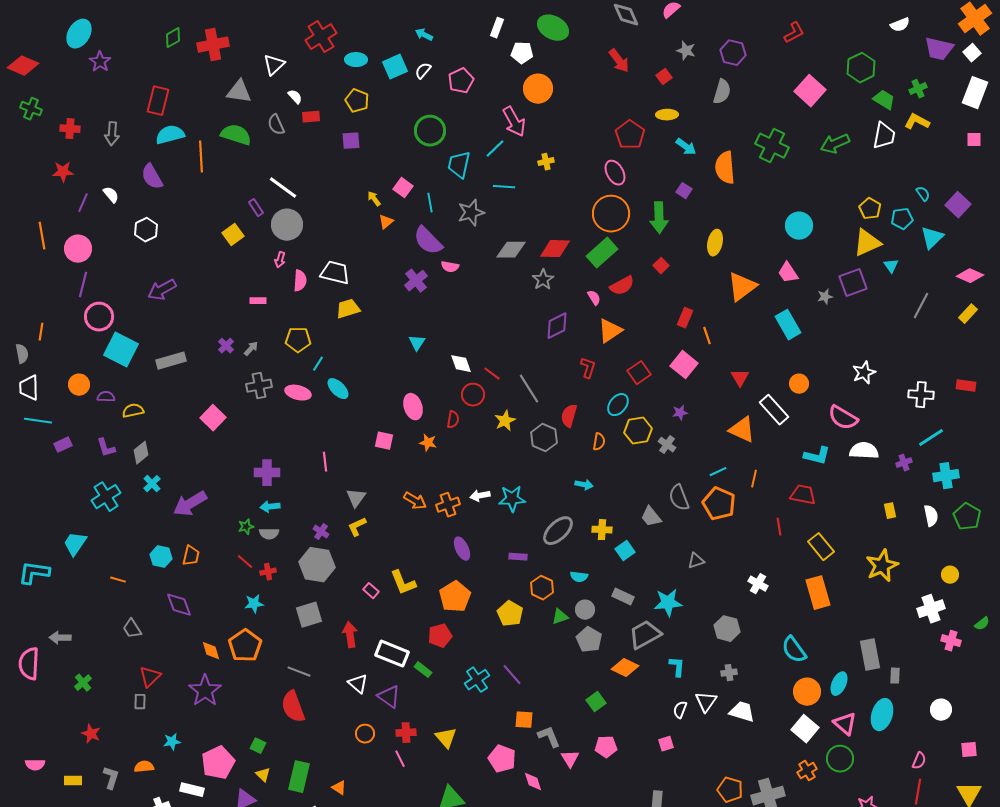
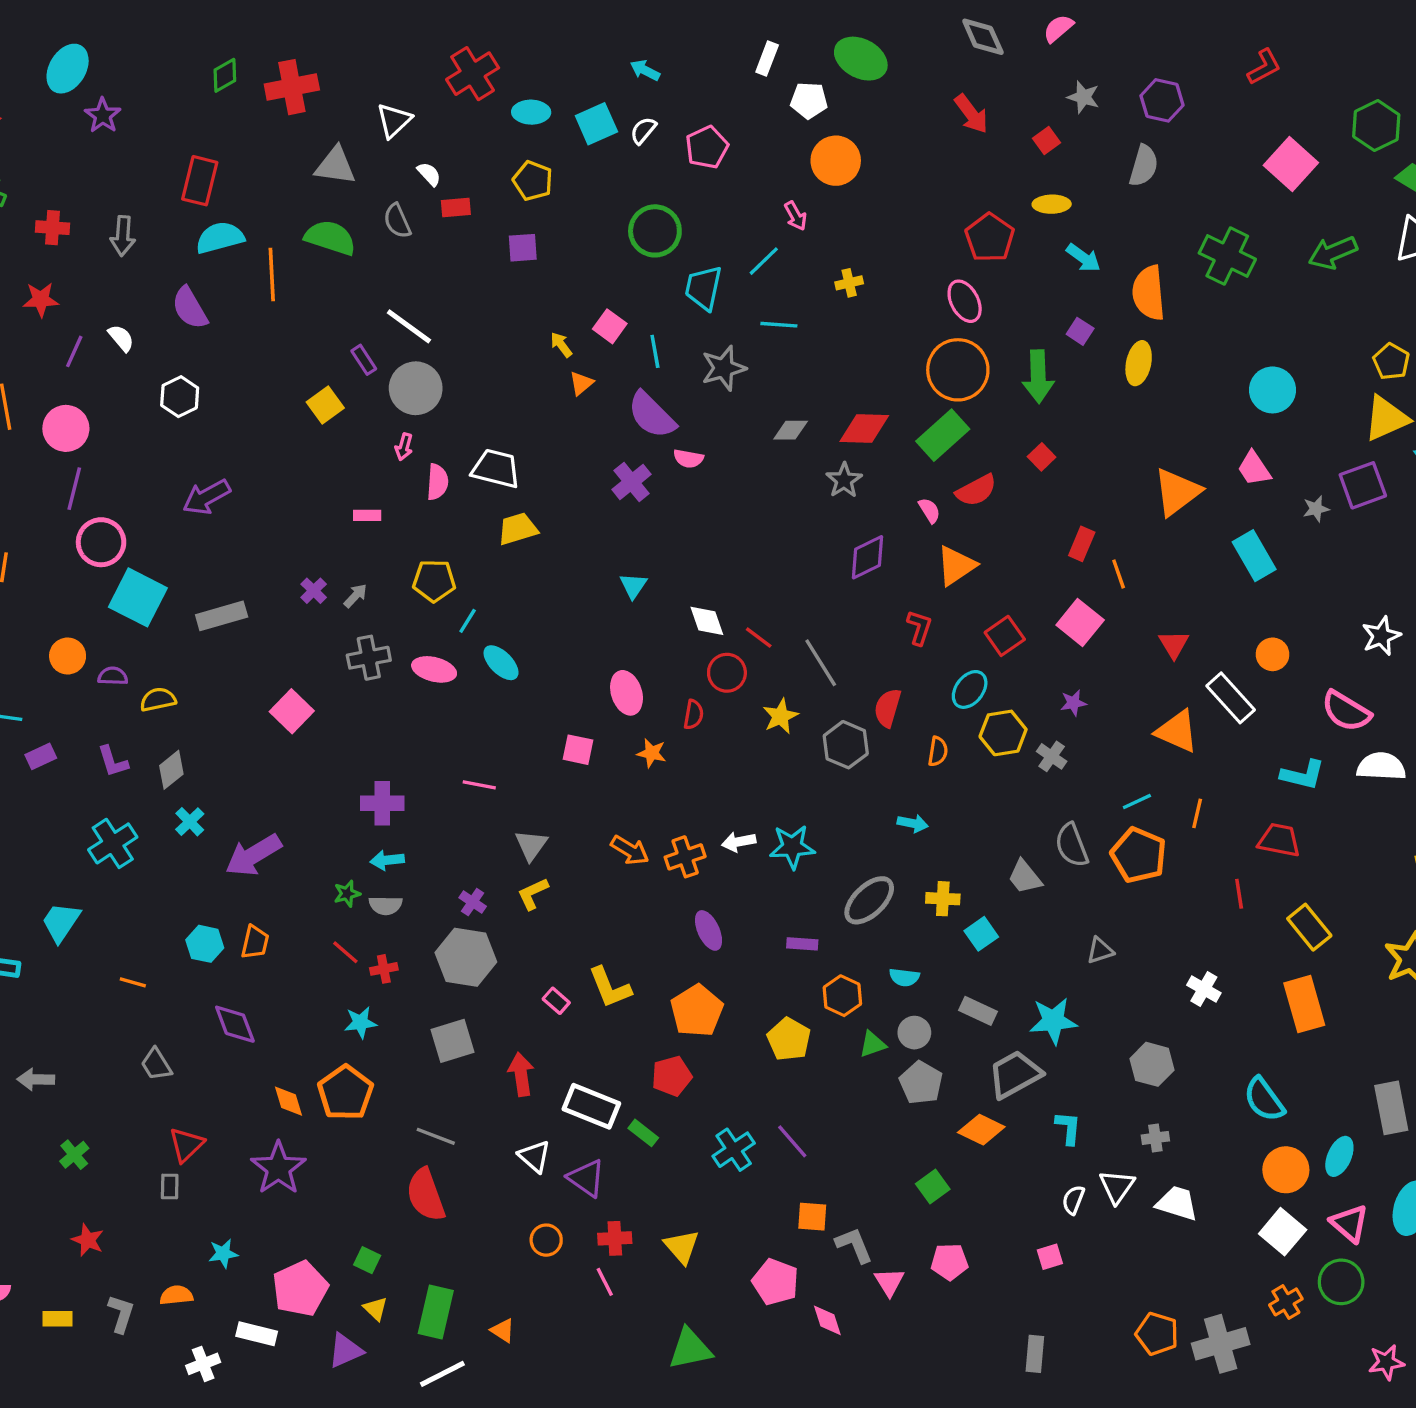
pink arrow: (514, 122) -> (796, 216), size x0.6
yellow ellipse: (715, 243) -> (1139, 363), moved
gray diamond: (511, 250) -> (791, 430), size x0.7
pink line: (325, 462) -> (479, 785), turned -72

